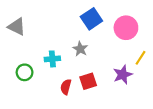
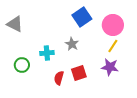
yellow line: (140, 58) -> (113, 46), moved
purple star: (123, 75) -> (110, 67), turned 30

